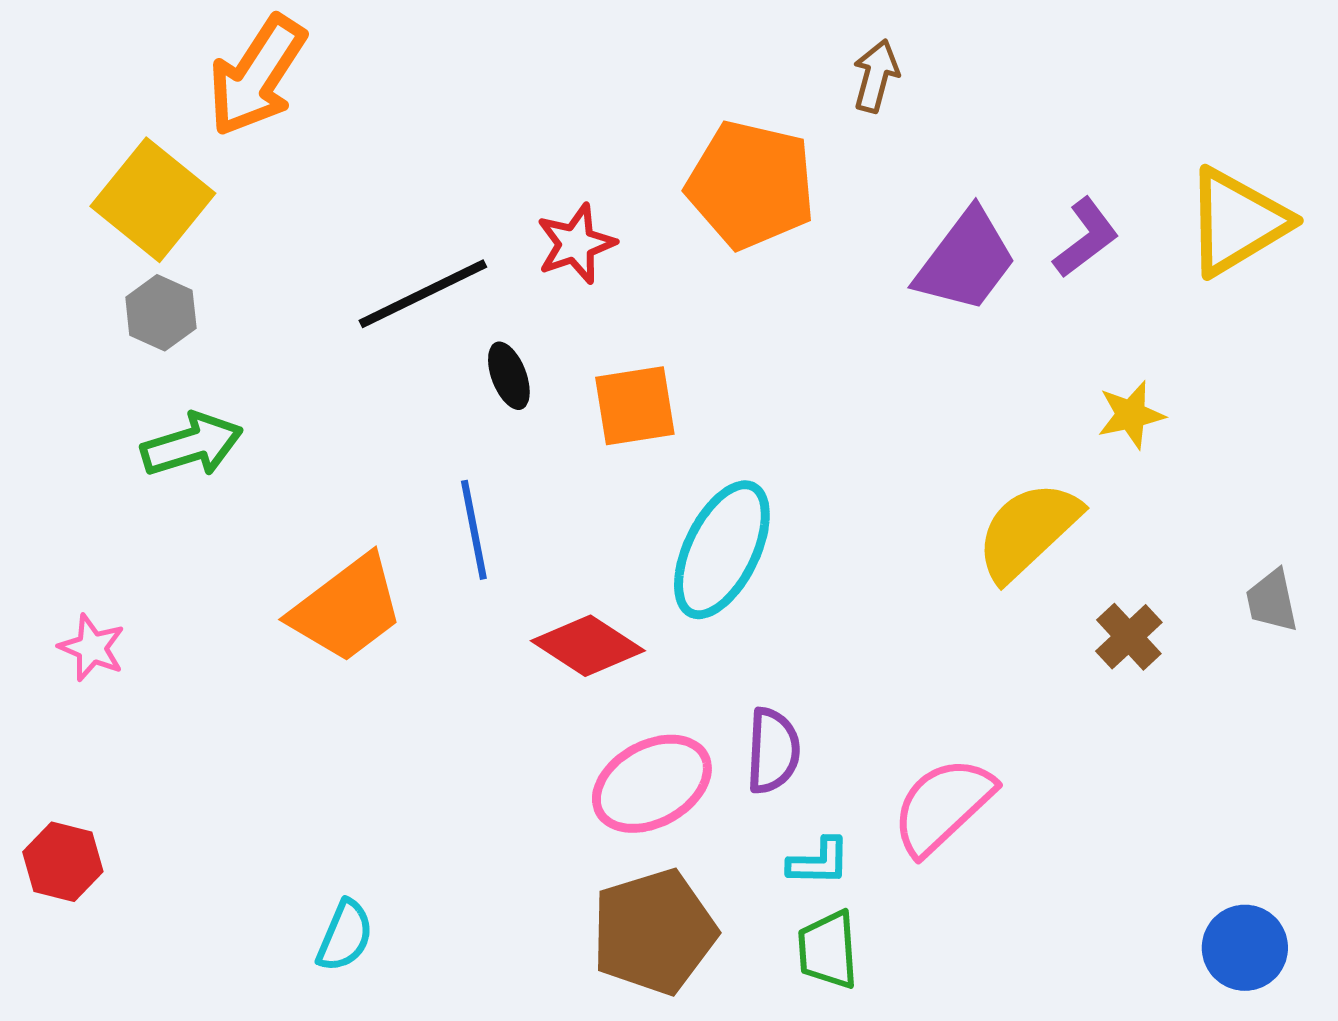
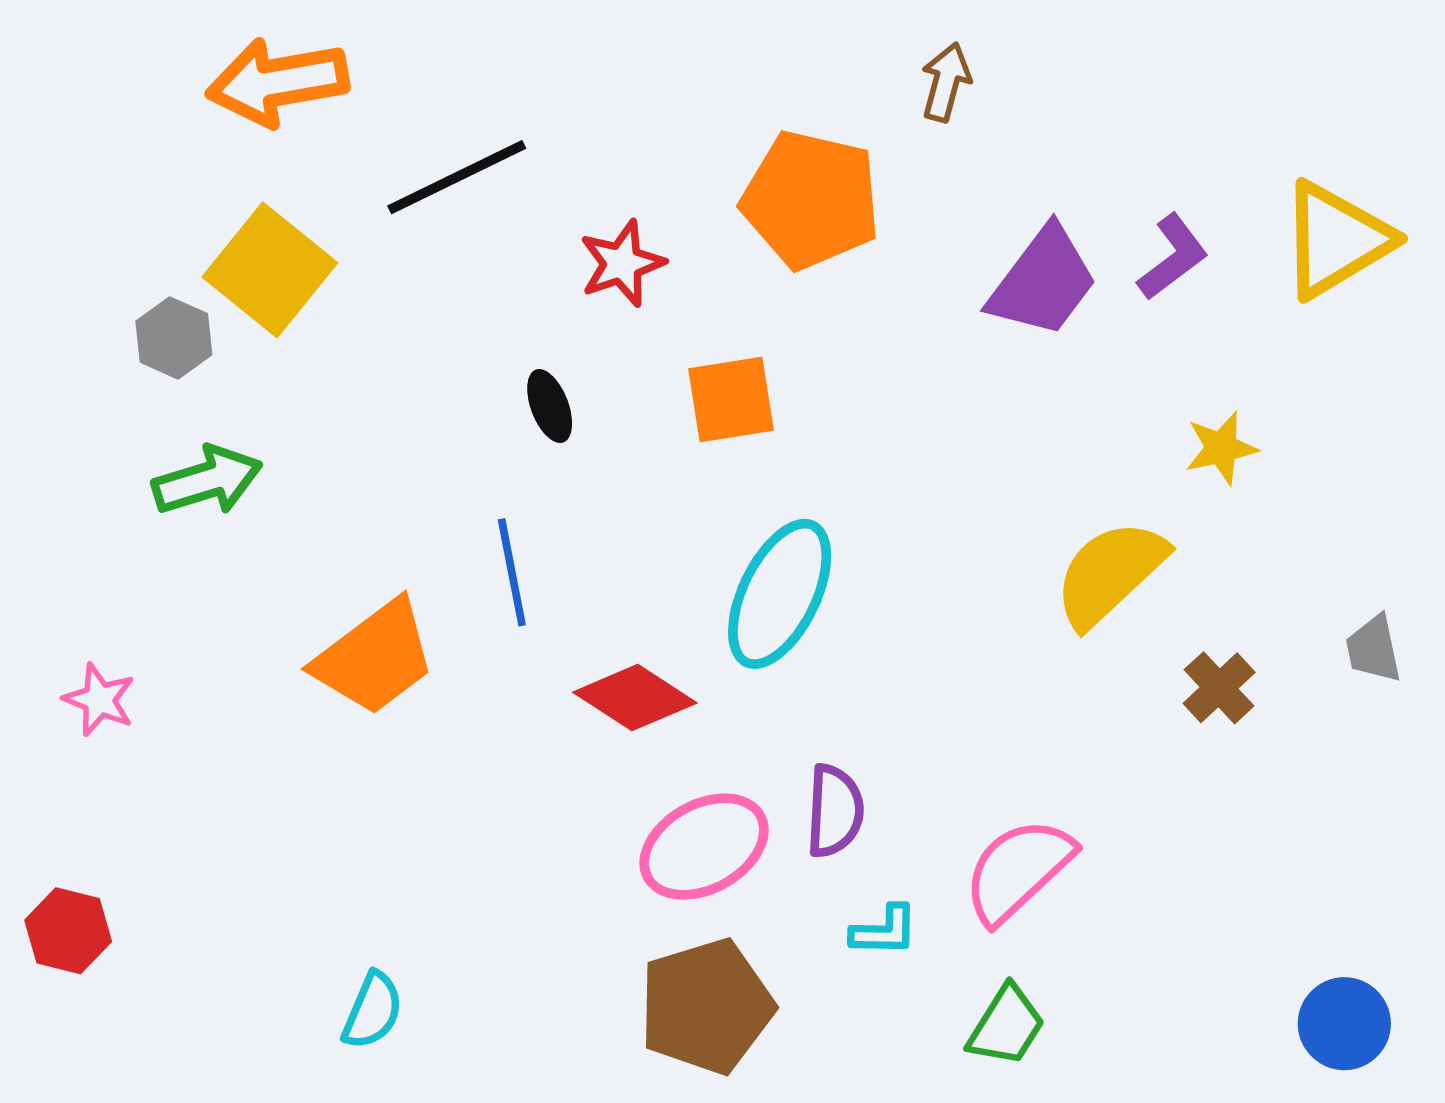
orange arrow: (257, 76) -> (278, 82), turned 47
yellow square: (153, 200) -> (270, 270), moved
black line: (423, 294) -> (457, 177), moved
orange square: (635, 406) -> (731, 400), moved
green trapezoid: (828, 950) -> (1006, 1026), moved, turned -144

